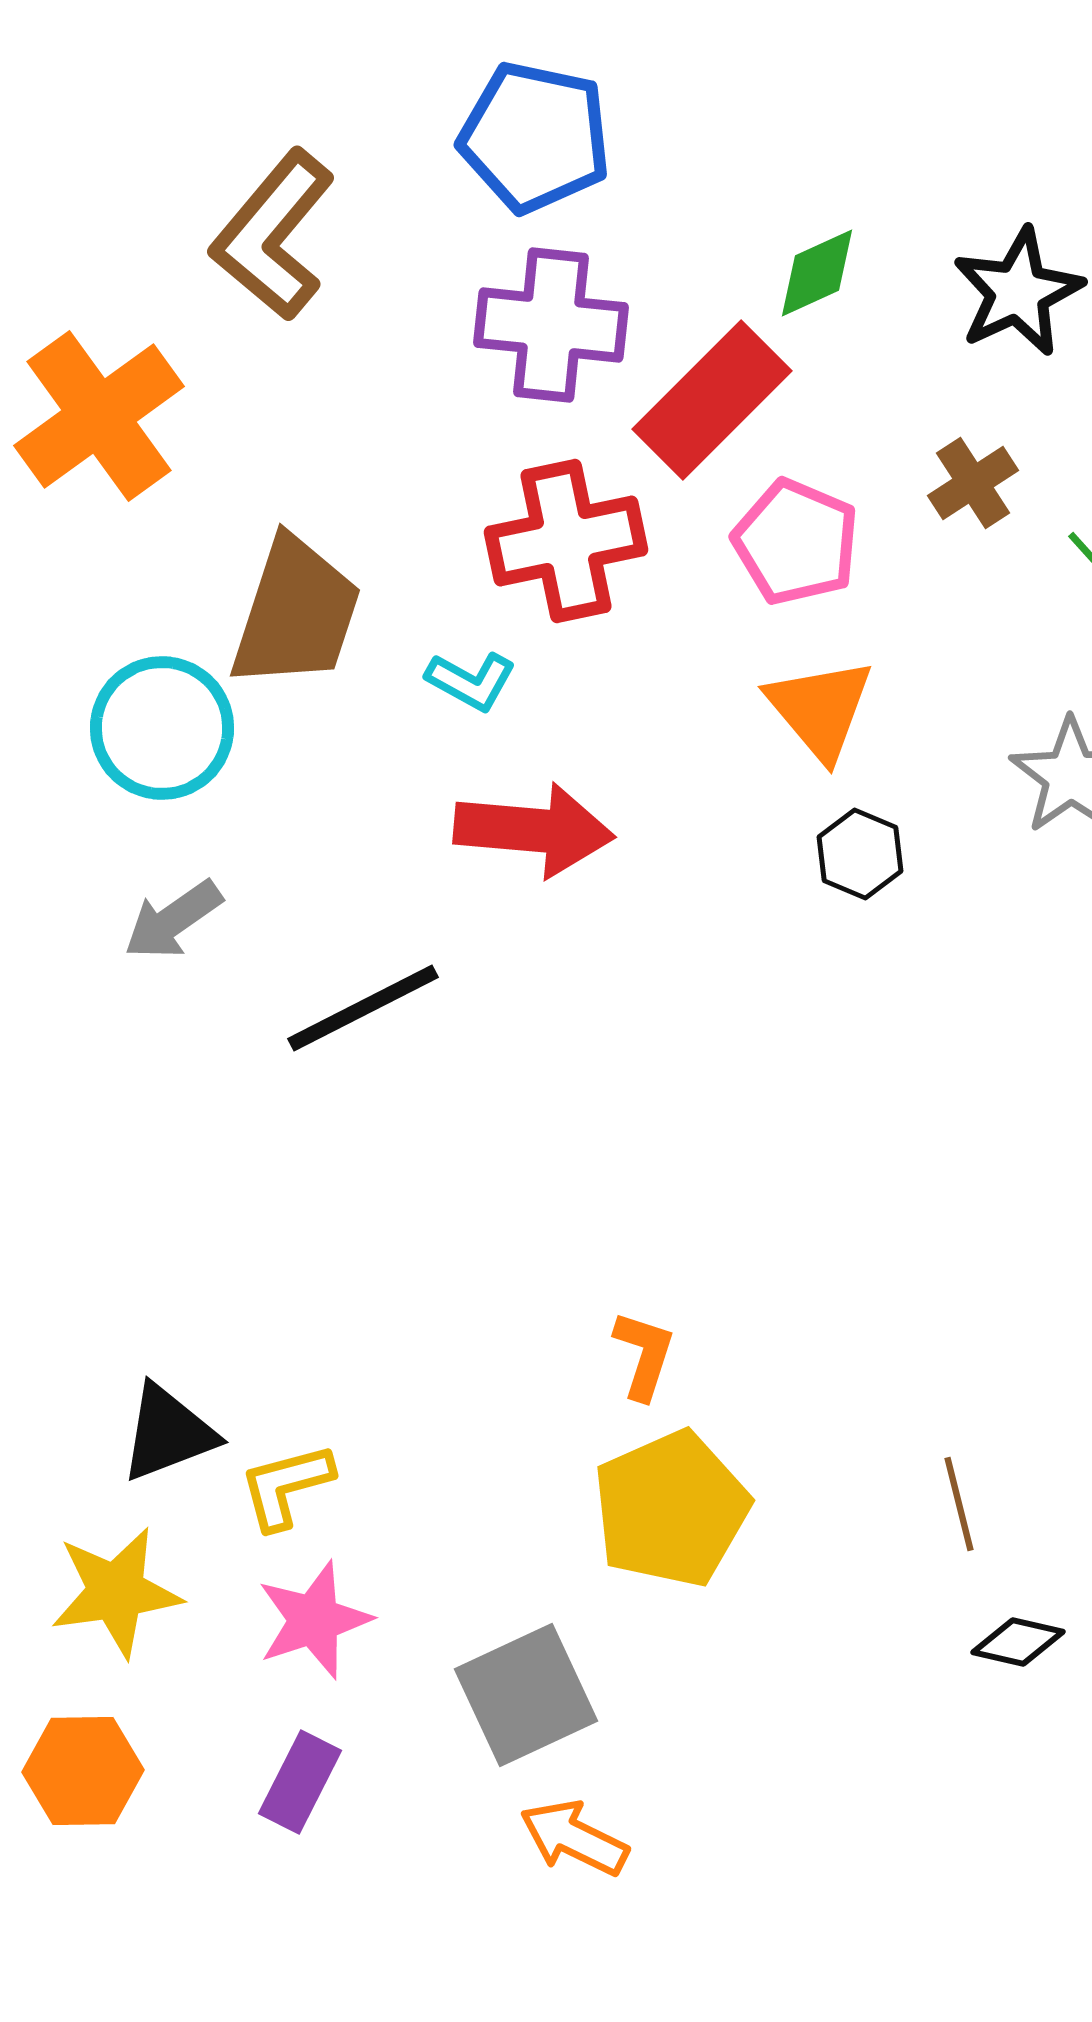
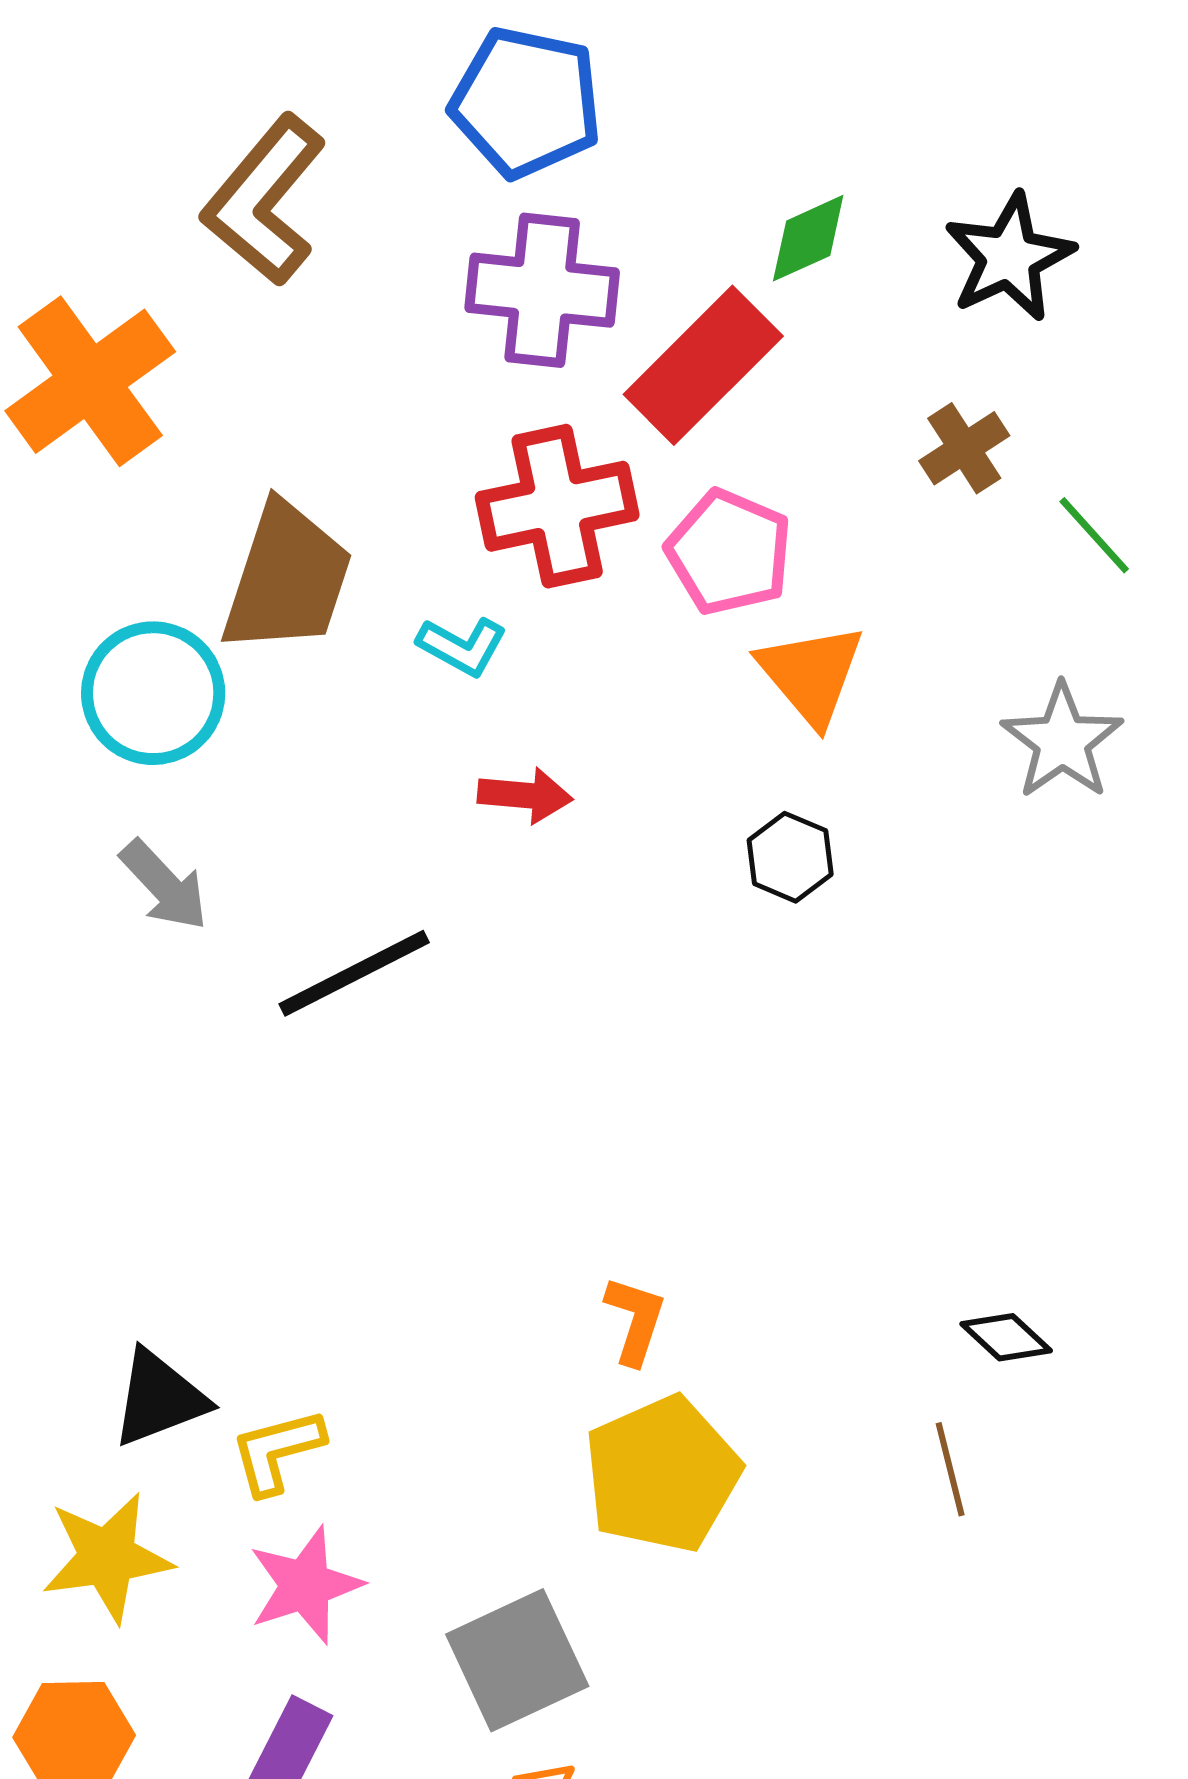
pink pentagon: (796, 542) -> (729, 552), moved
red arrow: (534, 830) -> (525, 795), size x0.6
black hexagon: (860, 854) -> (790, 857), moved
gray arrow: (173, 920) -> (164, 885), turned -98
black diamond: (1018, 1642) -> (1006, 1337), moved, turned 30

